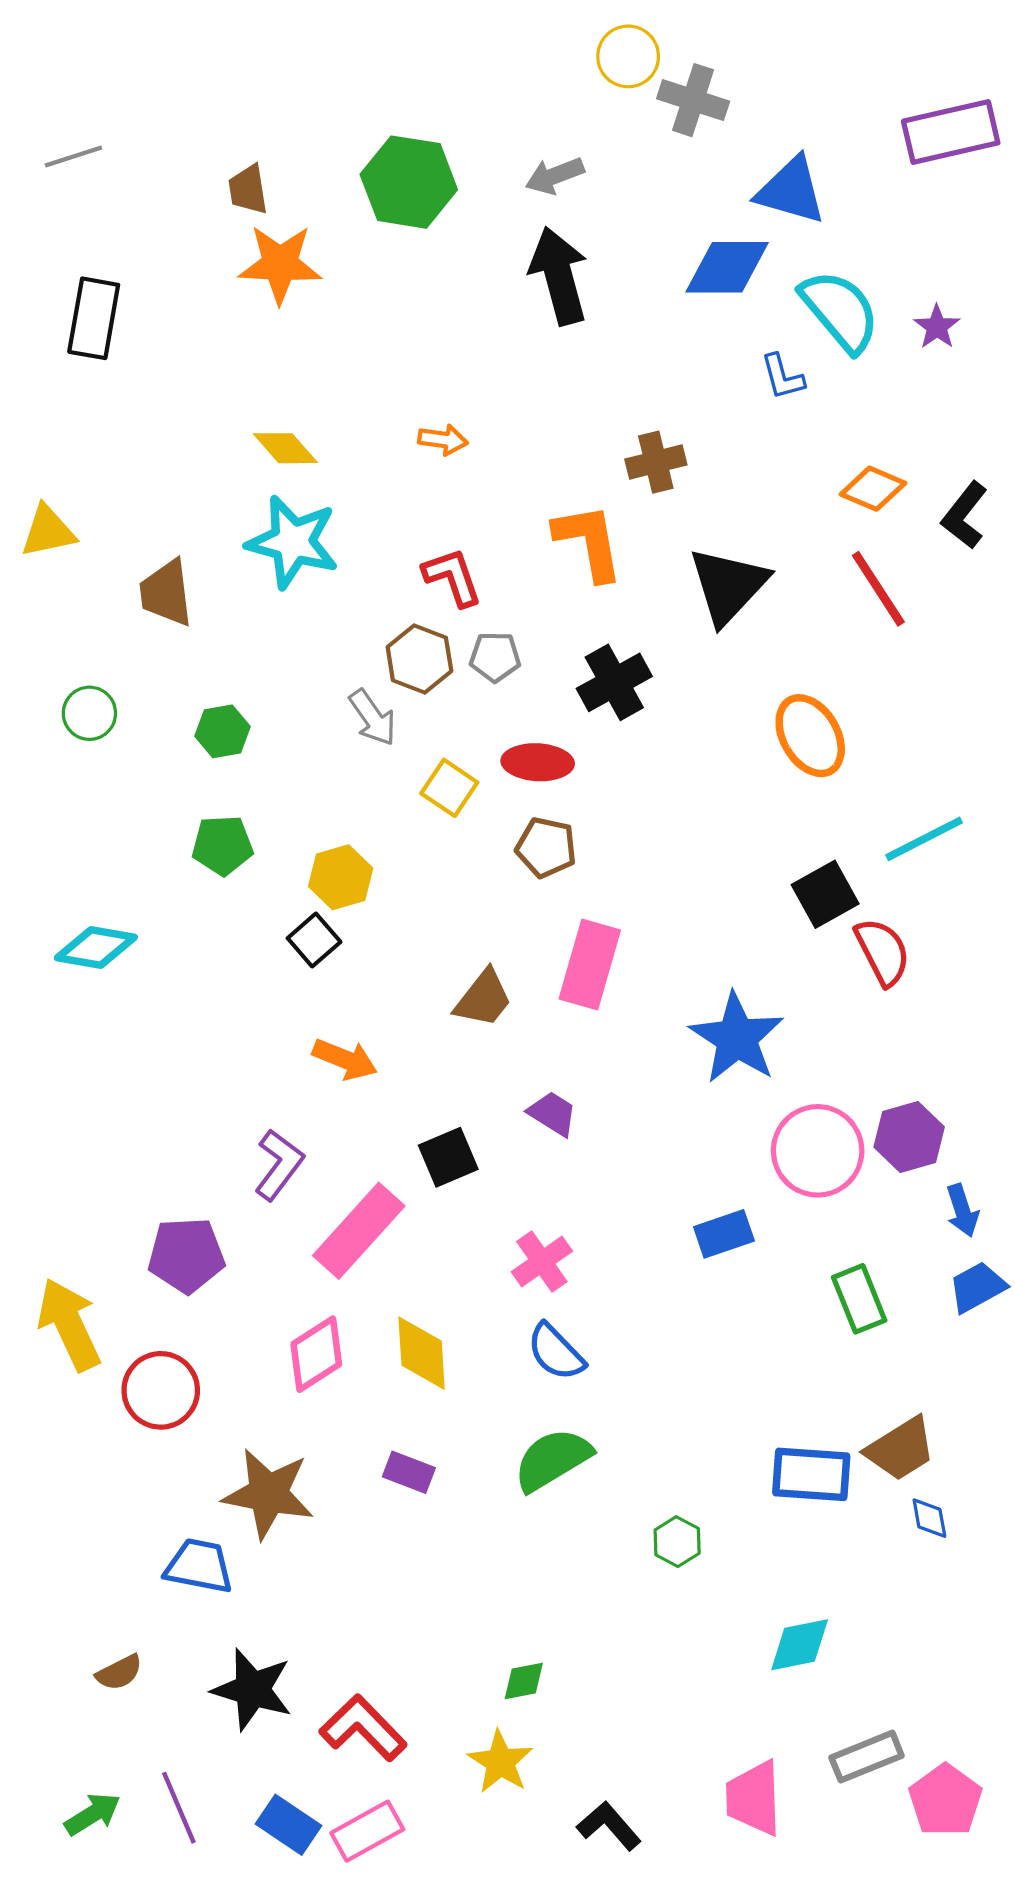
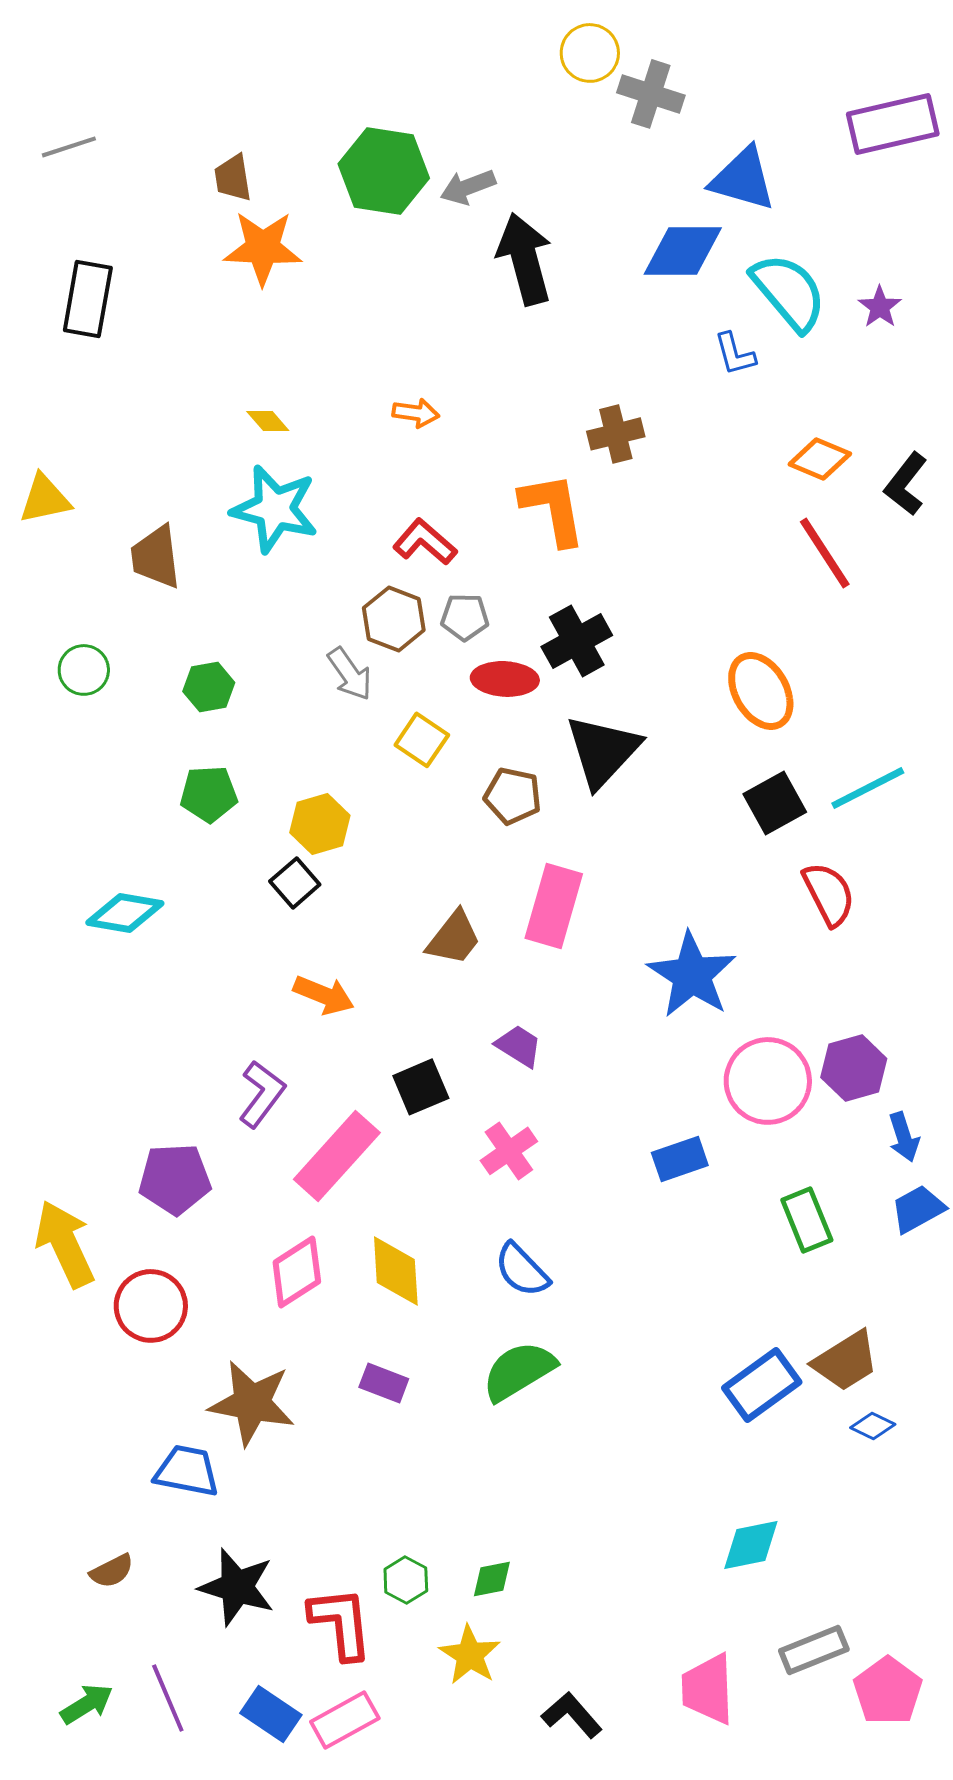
gray arrow: (555, 176) -> (468, 187), moved
yellow diamond: (285, 448) -> (268, 421), size x0.7
red L-shape: (452, 577) -> (425, 542), turned -30
black triangle: (728, 586) -> (603, 751), moved
red ellipse: (538, 762) -> (505, 679), moved
black square: (825, 894) -> (775, 803), moved
cyan diamond: (96, 947) -> (125, 913), moved
pink cross: (542, 1262) -> (509, 1151), moved
blue rectangle: (811, 1474) -> (762, 1385), turned -40
blue diamond: (929, 1518) -> (873, 1426), turned -54
green hexagon: (677, 1542) -> (406, 1580), moved
red L-shape: (363, 1728) -> (341, 1623), turned 38

